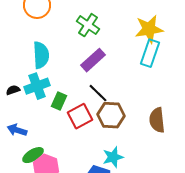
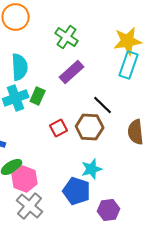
black line: (98, 93) -> (103, 105), moved
green rectangle: (59, 101) -> (38, 96), moved
red square: (80, 116) -> (59, 128), size x0.7

